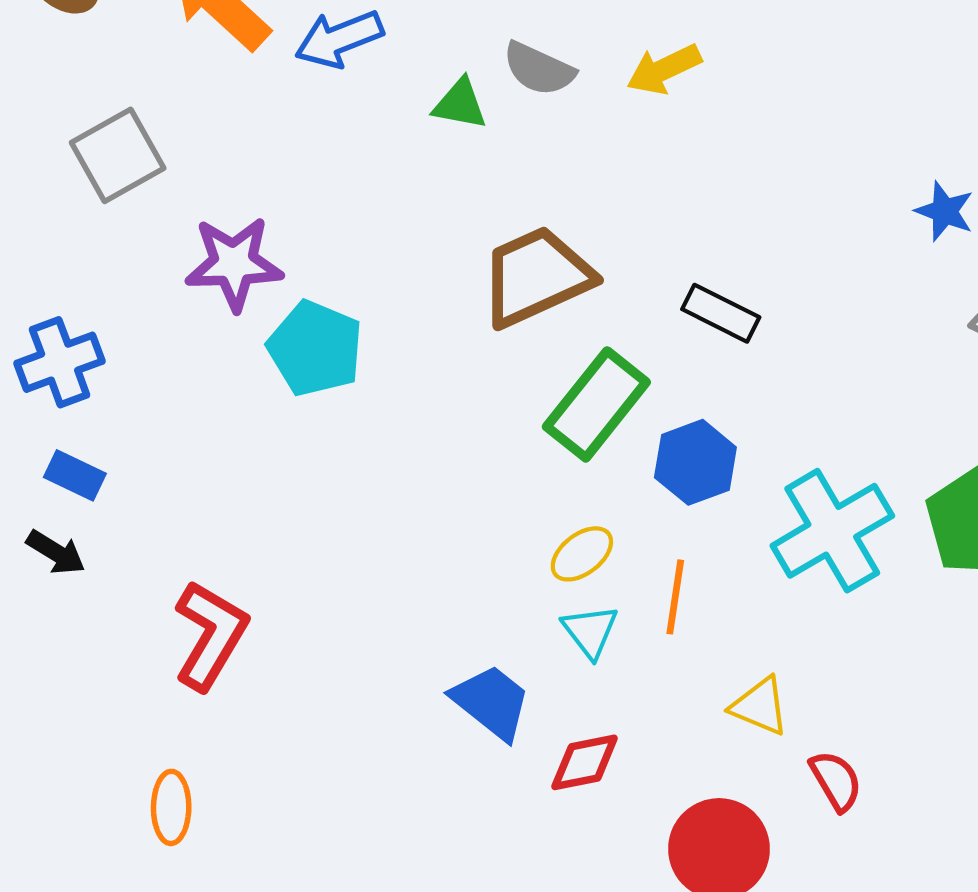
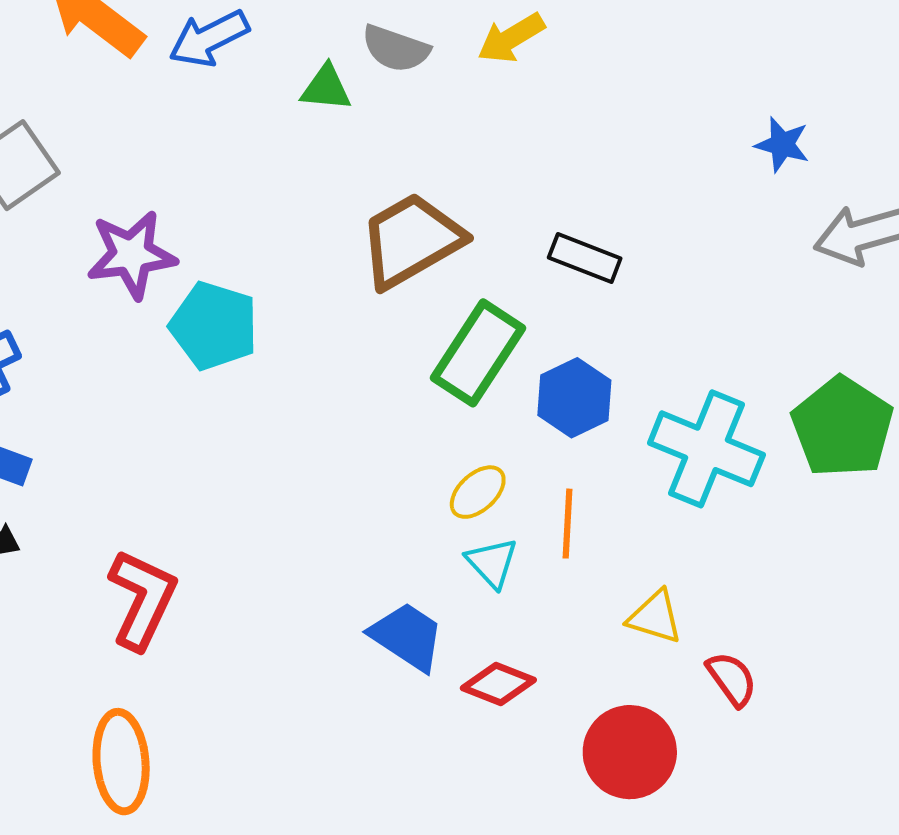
cyan cross: (832, 531) -> (706, 449), turned -32
red diamond: (585, 762) -> (498, 684), turned 38
orange ellipse: (171, 807) -> (121, 762), size x1.5

